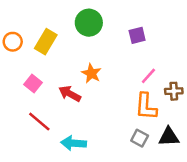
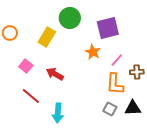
purple square: (137, 35) -> (108, 28), size x1.6
yellow rectangle: (46, 42) -> (47, 37), moved
orange star: (91, 73) -> (93, 52), moved
cyan arrow: (74, 143) -> (58, 113), turned -90

